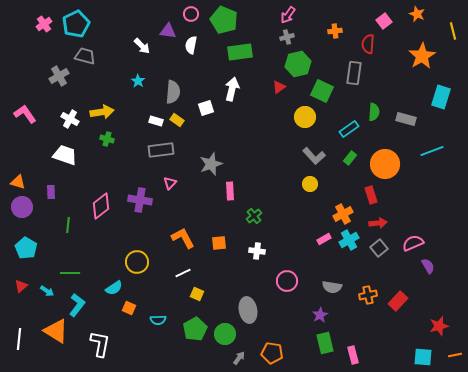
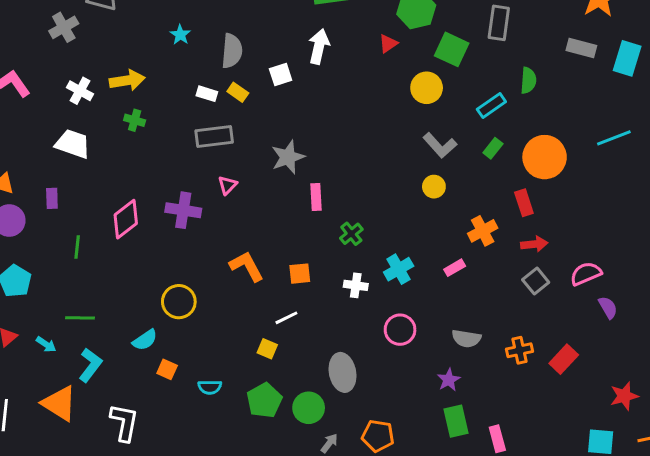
gray rectangle: (406, 119) -> (581, 48), moved
cyan cross: (349, 240) -> (399, 269), moved
white line: (183, 273) -> (286, 318), moved

